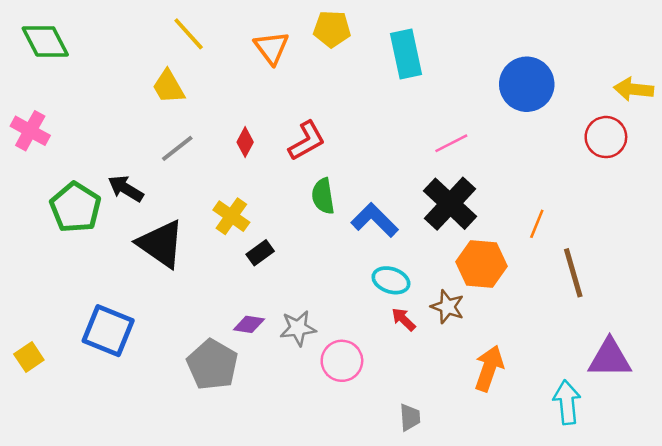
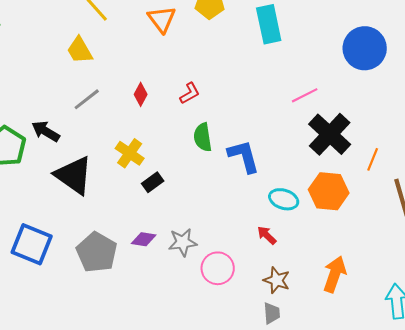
red L-shape: (307, 141) -> (190, 93), size x0.7
black cross: (450, 204) -> (330, 134), moved
blue L-shape: (375, 220) -> (244, 156), turned 30
cyan ellipse: (391, 280) -> (284, 199), moved
brown star: (448, 307) -> (277, 280), moved
gray pentagon: (212, 365) -> (97, 252), moved

